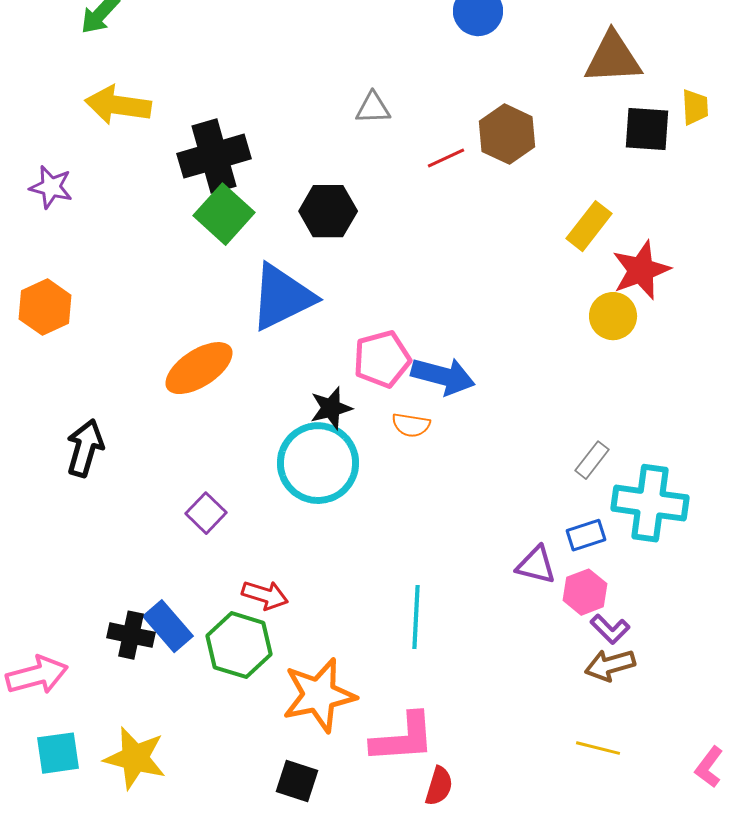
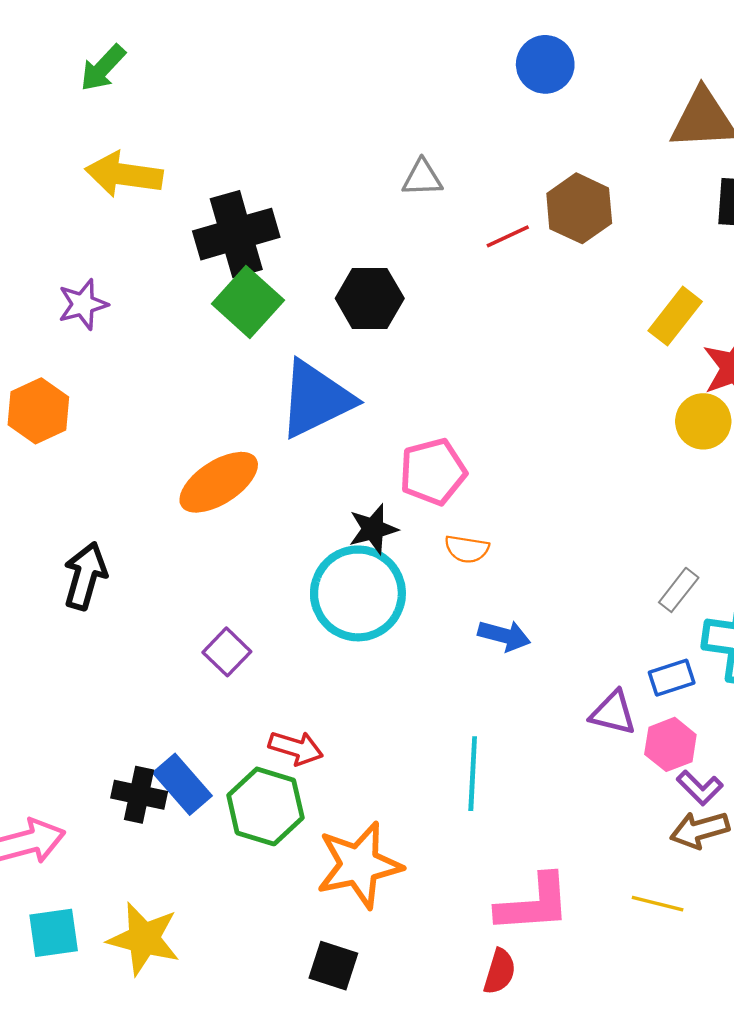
purple star: (51, 187) -> (83, 304), moved, turned -30
blue arrow: (443, 376) -> (504, 636), moved, size x0.7
pink L-shape: (403, 738) -> (534, 904), moved
yellow line: (598, 748) -> (658, 904), moved

